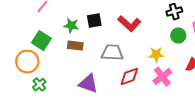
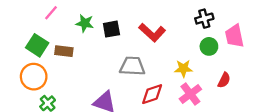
green star: (71, 26) -> (85, 23), moved
green square: (41, 41) -> (37, 45), moved
brown rectangle: (75, 46) -> (64, 51), moved

